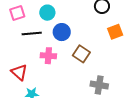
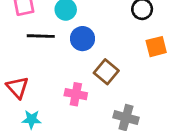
pink cross: (48, 56) -> (76, 94), moved

